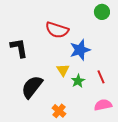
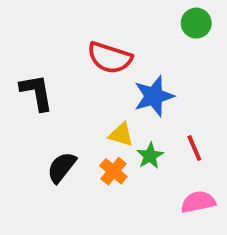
yellow triangle: (63, 70) -> (121, 135), turned -40
black semicircle: (32, 87) -> (62, 167), size x0.7
orange cross: (59, 111) -> (113, 171), moved

